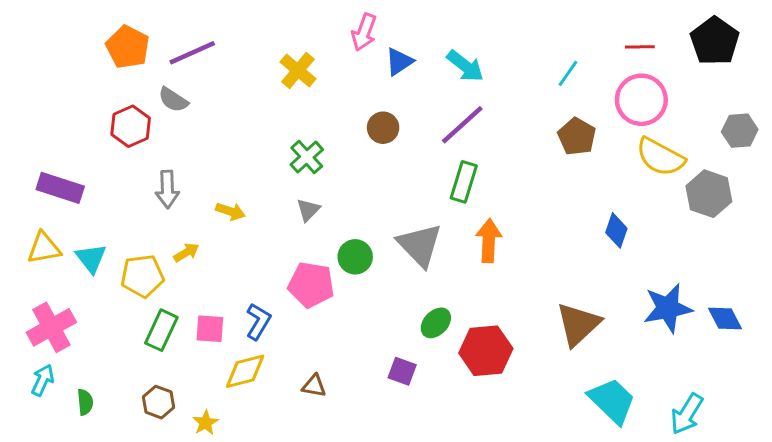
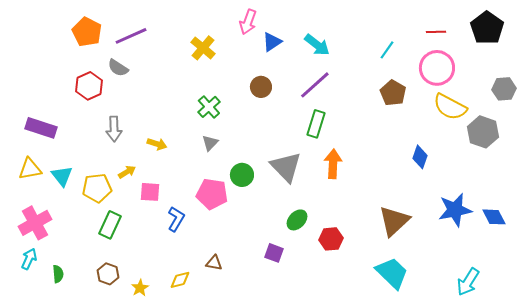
pink square: (210, 329) -> (150, 192), moved
red hexagon: (486, 351) -> (331, 239), size x0.7
yellow diamond: (245, 371) -> (180, 280), moved, size x0.7
cyan trapezoid: (612, 401) -> (392, 273), moved

